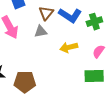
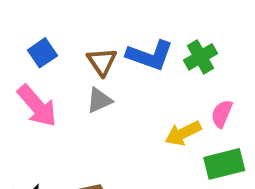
yellow arrow: (69, 47) -> (183, 133), moved

